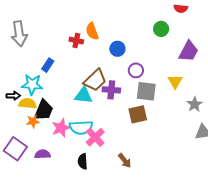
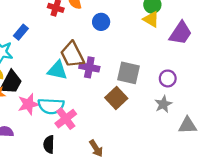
purple circle: (136, 70) -> (168, 78), moved
brown trapezoid: (95, 80) -> (72, 55), turned 100
yellow triangle: (175, 82) -> (151, 19), moved, turned -35
gray star: (195, 104) -> (163, 104), moved
brown square: (138, 114) -> (116, 98), turned -36

